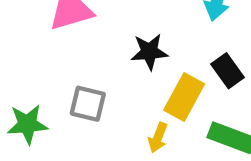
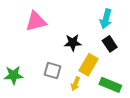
black rectangle: (228, 71) -> (110, 44), moved
gray square: (88, 104) -> (53, 70), moved

